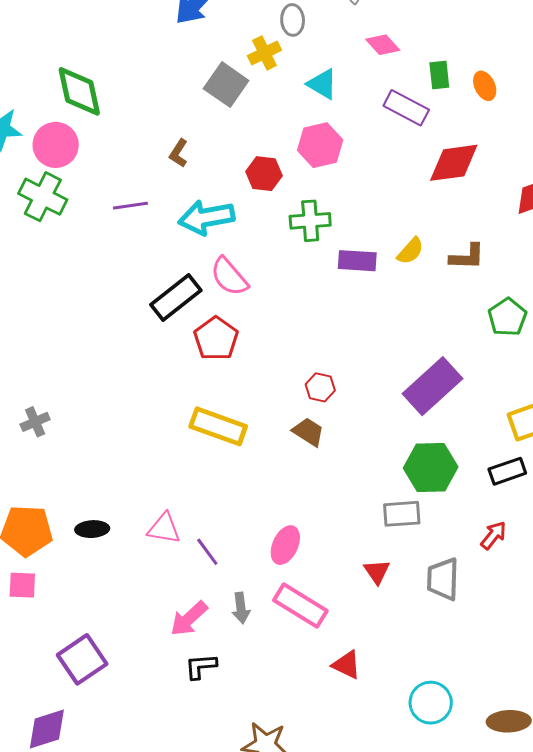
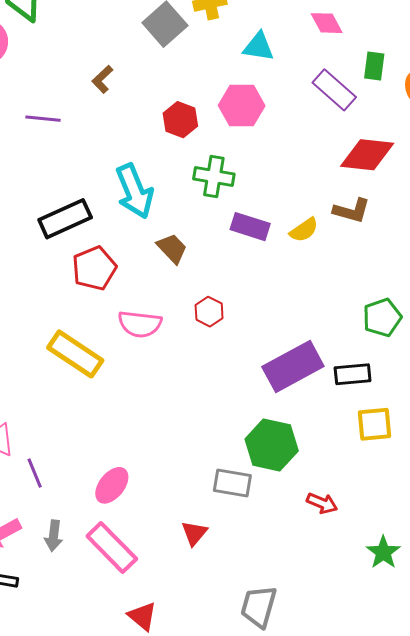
cyan triangle: (322, 84) -> (258, 47), turned -36
cyan arrow: (206, 218) -> (134, 191), moved, turned -116
brown L-shape: (467, 257) -> (352, 211), moved
pink semicircle: (229, 277) -> (140, 324), moved, turned -57
red hexagon: (320, 387) -> (209, 312), moved
brown trapezoid: (308, 432) -> (172, 248), moved
black rectangle: (507, 471) -> (353, 374), moved
red arrow: (493, 535) -> (322, 503), moved, turned 60
gray trapezoid: (443, 579) -> (259, 606), moved

